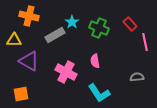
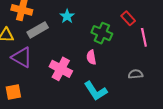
green cross: (99, 28) -> (102, 33), moved
gray rectangle: (55, 35) -> (38, 30), moved

